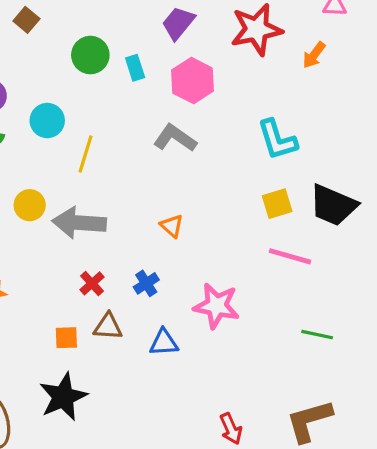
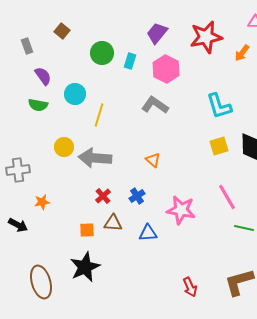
cyan rectangle: (135, 68) -> (130, 61), turned 35
pink line: (290, 256) -> (227, 197), moved, turned 44

